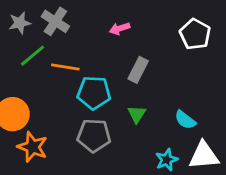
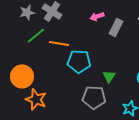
gray rectangle: (138, 70) -> (116, 27), moved
gray pentagon: (94, 136) -> (94, 97), moved

